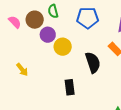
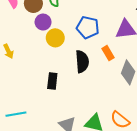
blue pentagon: (88, 18) -> (88, 27), moved

